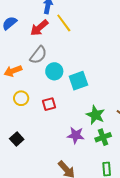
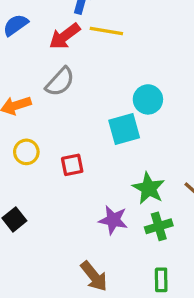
yellow line: (64, 23) -> (106, 31), turned -48
cyan circle: (54, 71) -> (148, 99), moved

